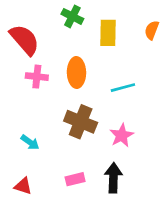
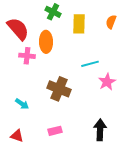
orange ellipse: (76, 72) -> (46, 42), moved
pink star: (122, 135) -> (107, 82), moved
black arrow: (113, 178) -> (100, 130), moved

